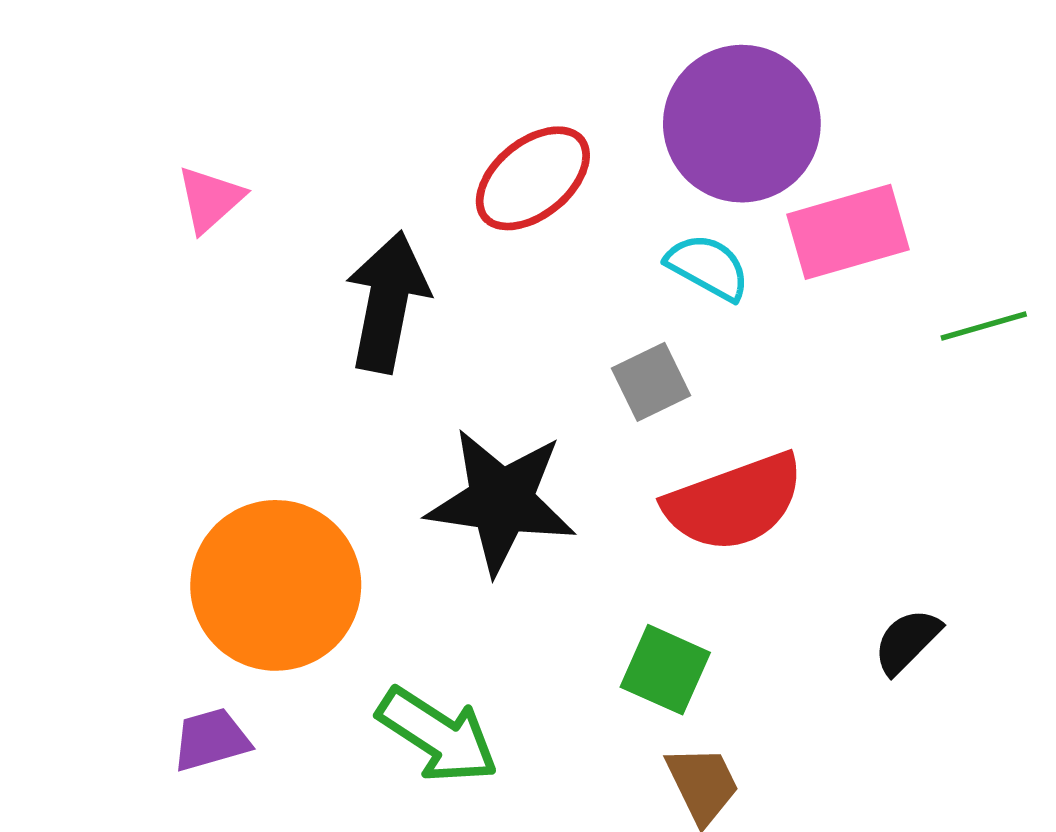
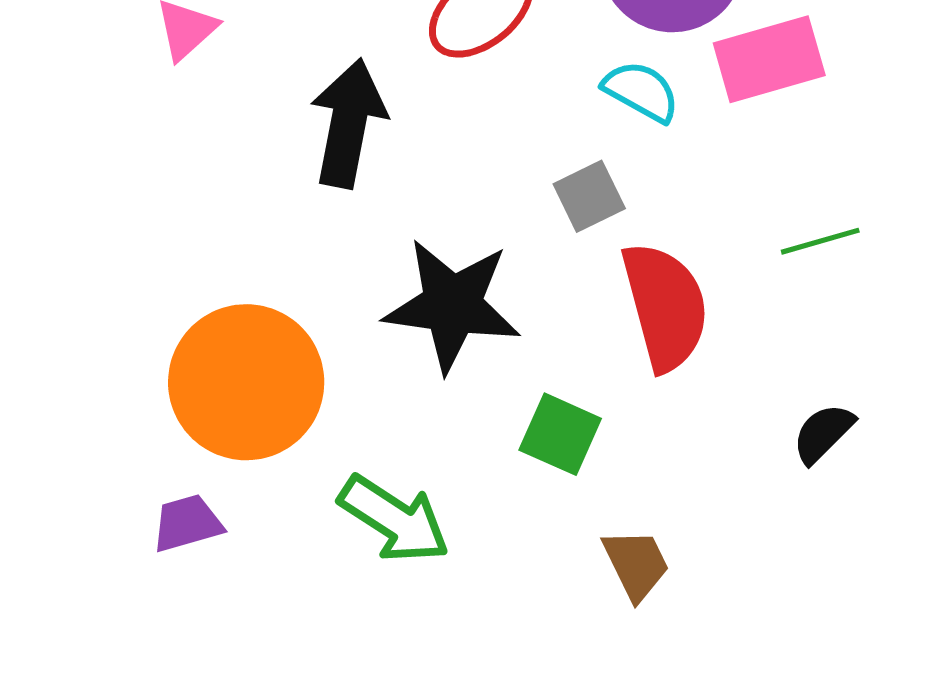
green line: (984, 326) -> (820, 241), moved
red semicircle: (734, 502) -> (665, 306), turned -85
green square: (665, 670) -> (560, 434), moved

